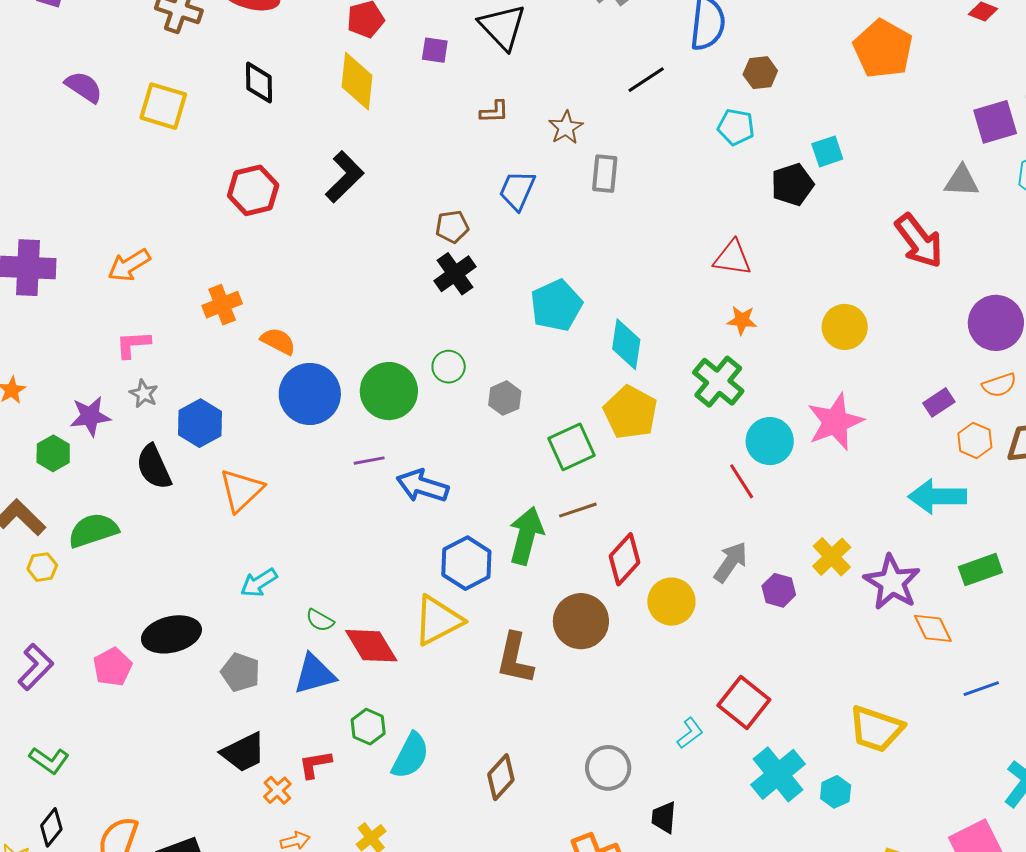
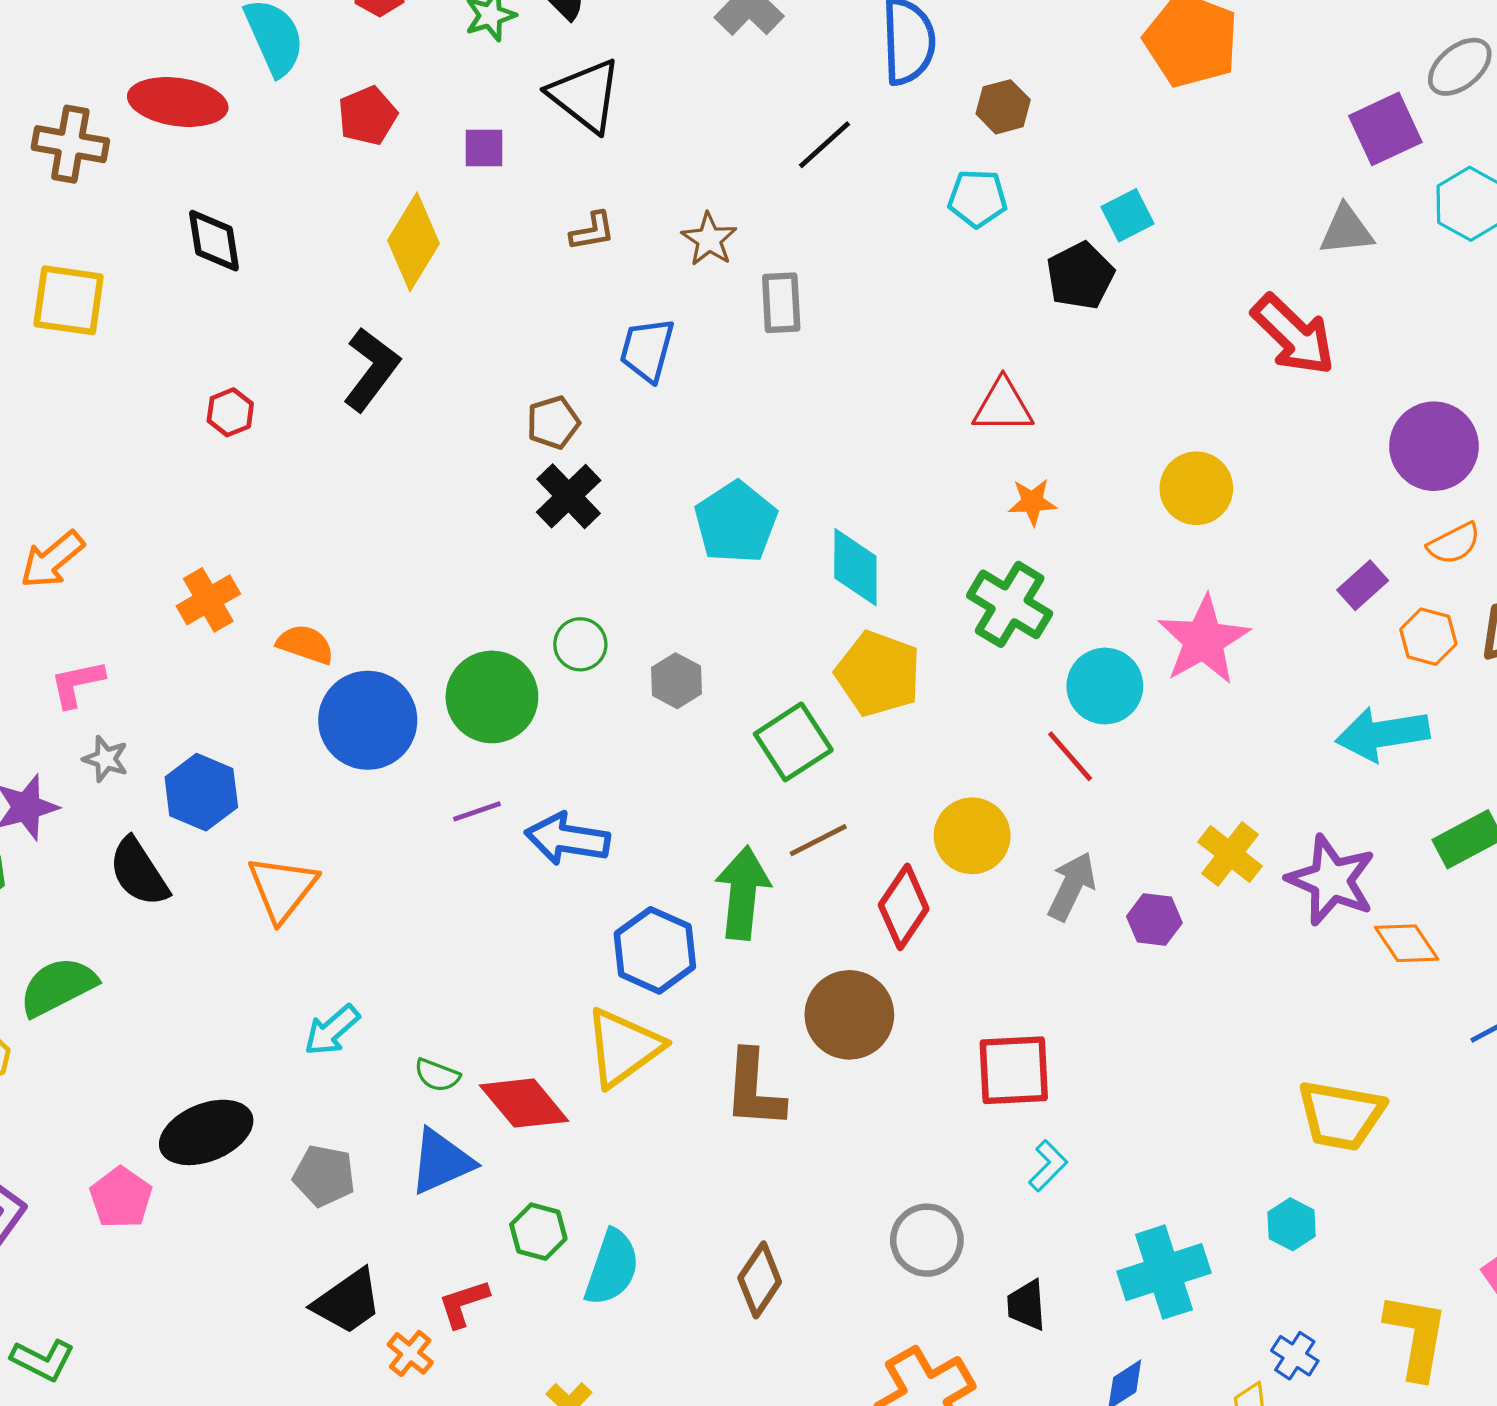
yellow diamond: (357, 81) -> (414, 242), moved, turned 34
red hexagon: (253, 190) -> (230, 412), size x0.6
yellow circle: (671, 602) -> (972, 836), moved
red square: (744, 702) -> (1014, 1070), moved, turned -33
cyan cross: (778, 774) -> (1164, 1272), moved, turned 30

